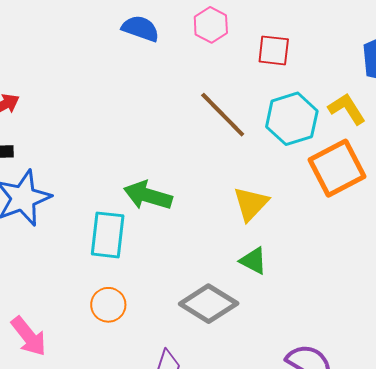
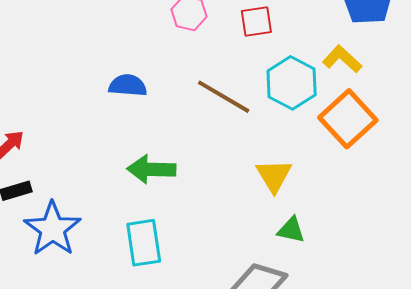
blue semicircle: (140, 29) -> (128, 85), moved
green arrow: (148, 195) -> (151, 169), moved

